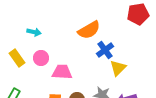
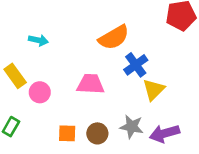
pink circle: (41, 58) -> (40, 92), moved
pink trapezoid: (62, 72) -> (90, 84), moved

